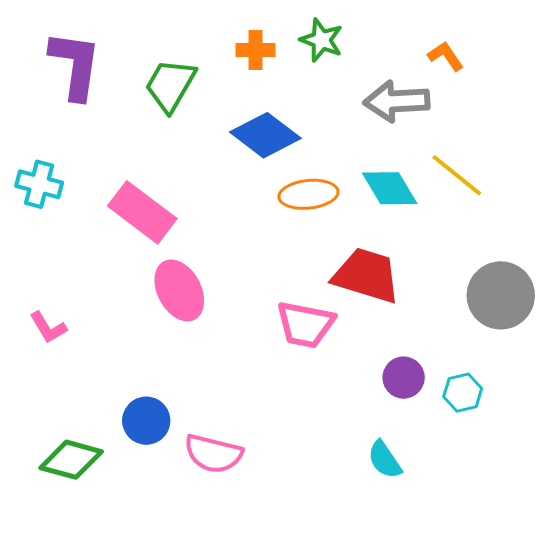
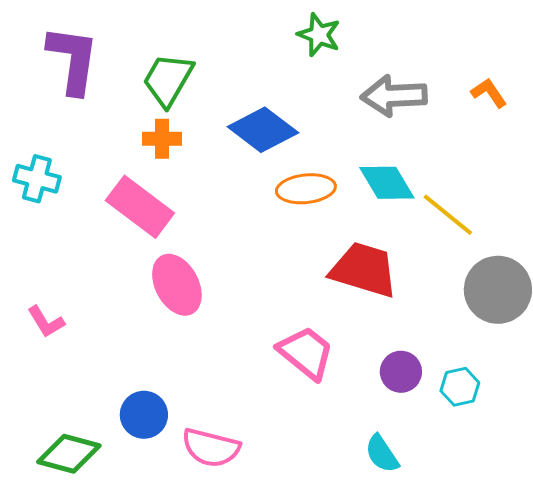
orange cross: (255, 50) -> (162, 139), moved
orange L-shape: (446, 56) -> (489, 93), moved
yellow line: (457, 175) -> (448, 215), moved
pink trapezoid: (305, 324) -> (306, 353), moved, turned -152

